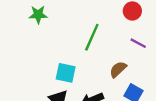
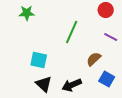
cyan square: (66, 73) -> (39, 60), moved

